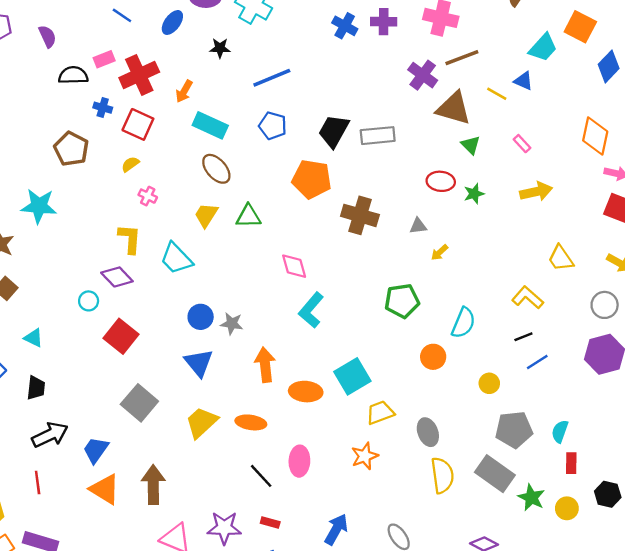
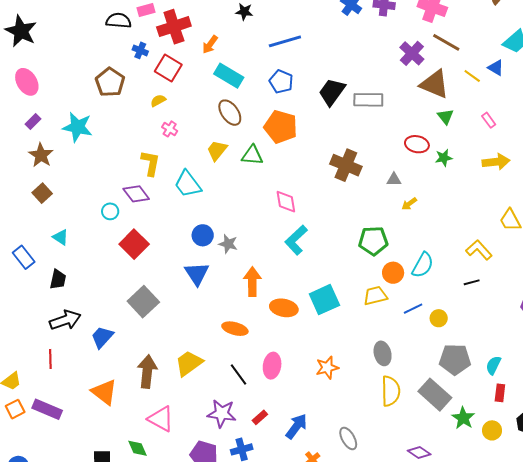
brown line: (462, 58) -> (446, 42), turned 44
orange pentagon: (312, 179) -> (281, 127), moved
orange circle: (433, 357) -> (393, 273), moved
blue line: (537, 362) -> (413, 309), moved
yellow trapezoid: (380, 413) -> (375, 296), moved
yellow trapezoid: (202, 422) -> (189, 363), moved
orange triangle: (105, 489) -> (104, 392), moved
red rectangle: (270, 522) -> (260, 417), moved, turned -63
purple star: (224, 528) -> (222, 413), moved

